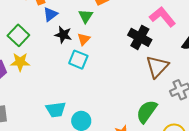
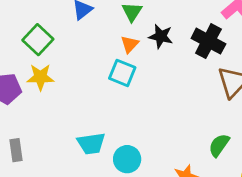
black star: (63, 35) -> (161, 36), moved
green semicircle: (147, 112) -> (219, 145), size x0.7

